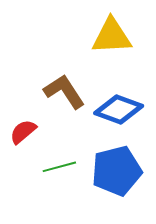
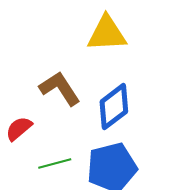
blue diamond: (119, 110) -> (114, 107), turned -57

